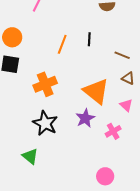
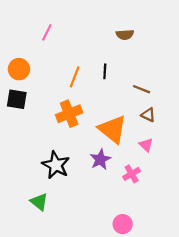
orange cross: (45, 84) -> (69, 114), moved

